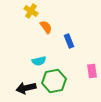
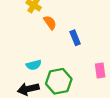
cyan semicircle: (39, 61) -> (34, 65), moved

